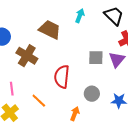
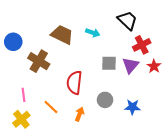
cyan arrow: (80, 16) -> (93, 33), moved, turned 88
orange arrow: (75, 114) -> (80, 114), moved

